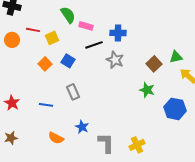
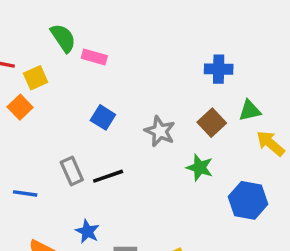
blue cross: (118, 33) -> (219, 69), moved
black line: (94, 45) -> (108, 176), moved
gray star: (115, 60) -> (160, 131), moved
blue square: (68, 61) -> (103, 117), moved
orange square: (45, 64) -> (20, 107), moved

